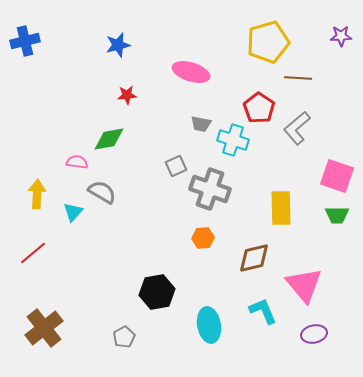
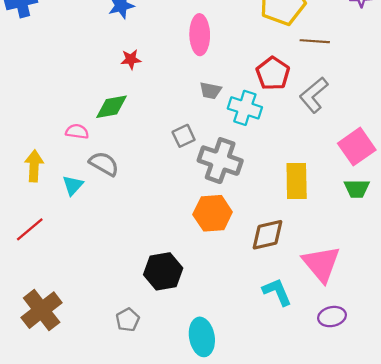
pink ellipse: (191, 72) -> (200, 35), turned 72
pink square: (337, 176) -> (357, 147), turned 36
orange hexagon: (203, 238) -> (213, 213), size x1.6
cyan ellipse: (209, 325) -> (202, 337), moved

